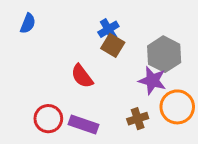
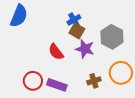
blue semicircle: (28, 23) -> (19, 16), size x1.6
purple star: (152, 81) -> (85, 49), moved

